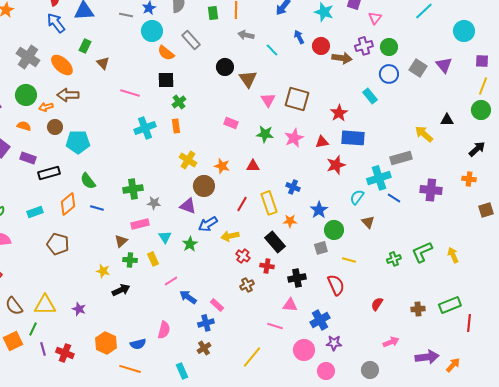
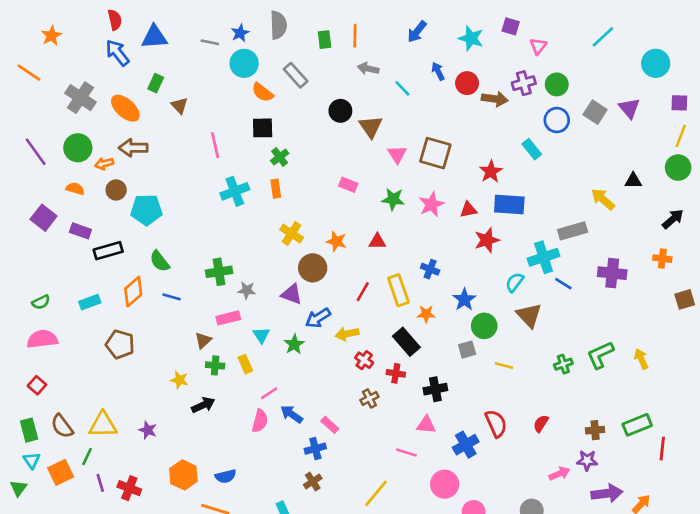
pink line: (130, 93) -> (215, 145), turned 60
brown triangle: (368, 222) -> (529, 315), size x1.5
red semicircle: (336, 285) -> (496, 423), moved
pink semicircle: (164, 330) -> (260, 421), moved
purple star: (334, 343) -> (587, 460), moved

